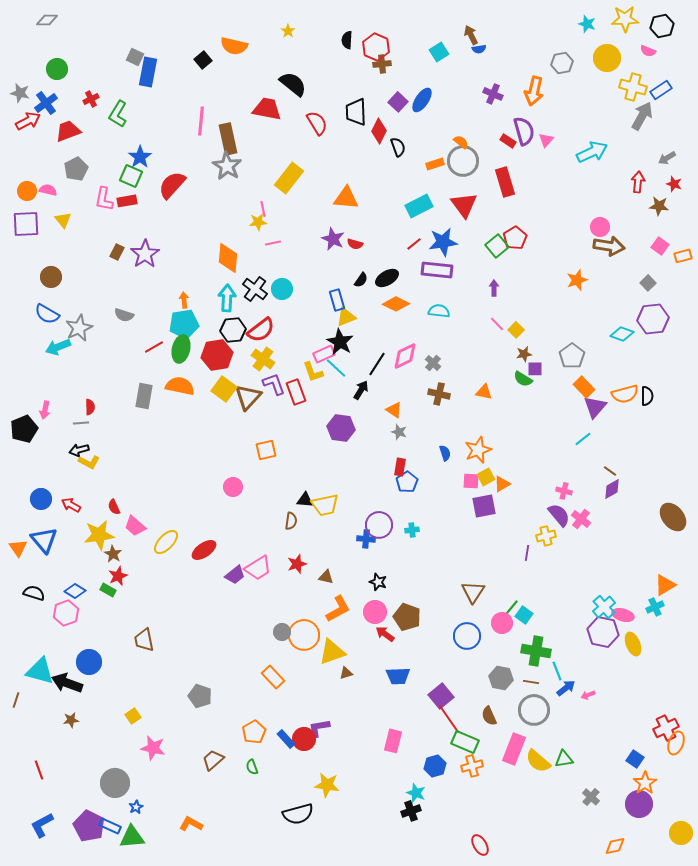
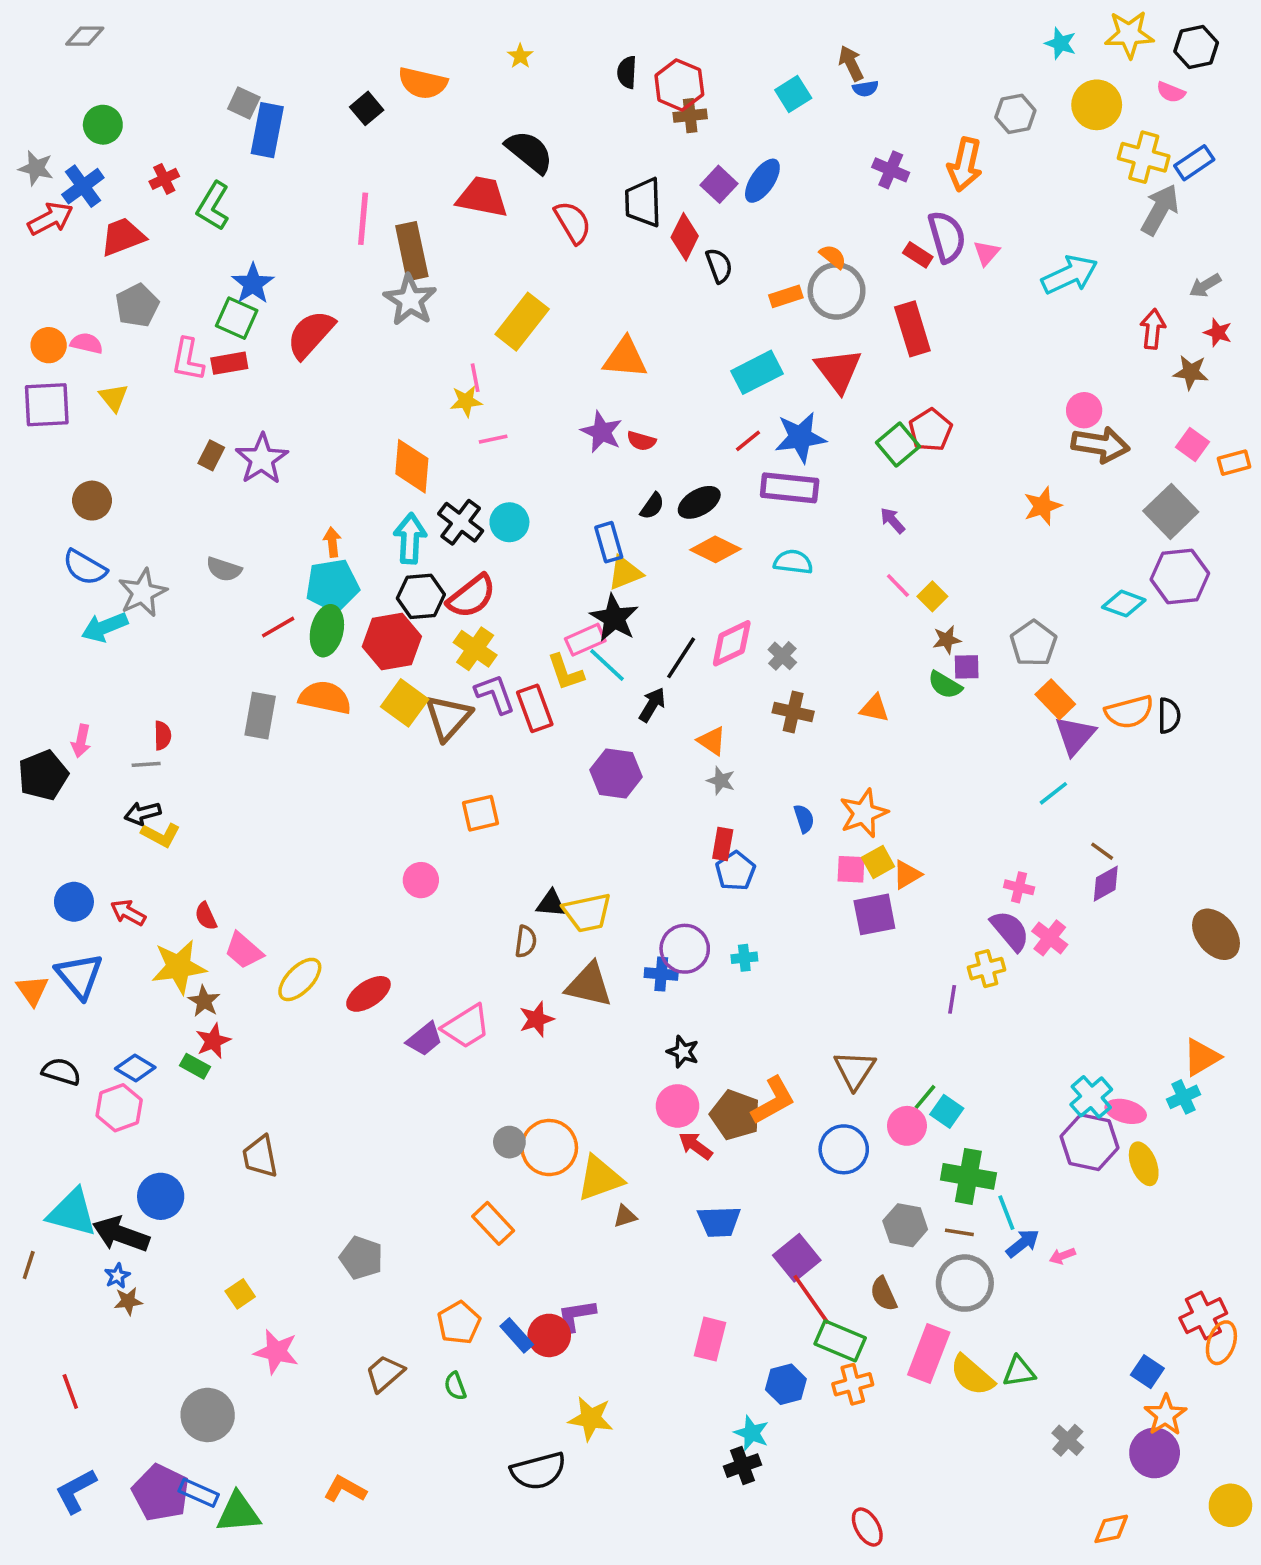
gray square: (648, 283) -> (1171, 511), size x1.8
purple arrow: (494, 288) -> (893, 520), turned -42
brown triangle: (326, 577) -> (589, 985), moved, size x1.8
orange L-shape: (338, 609) -> (773, 1101), moved
blue star: (136, 807) -> (117, 1276), moved

